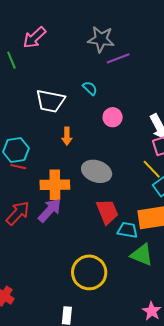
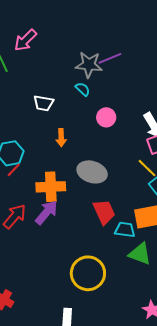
gray star: (101, 39) -> (89, 65), moved
white trapezoid: (50, 101) -> (43, 103), size x0.7
red line: (18, 167) -> (14, 170), turned -56

